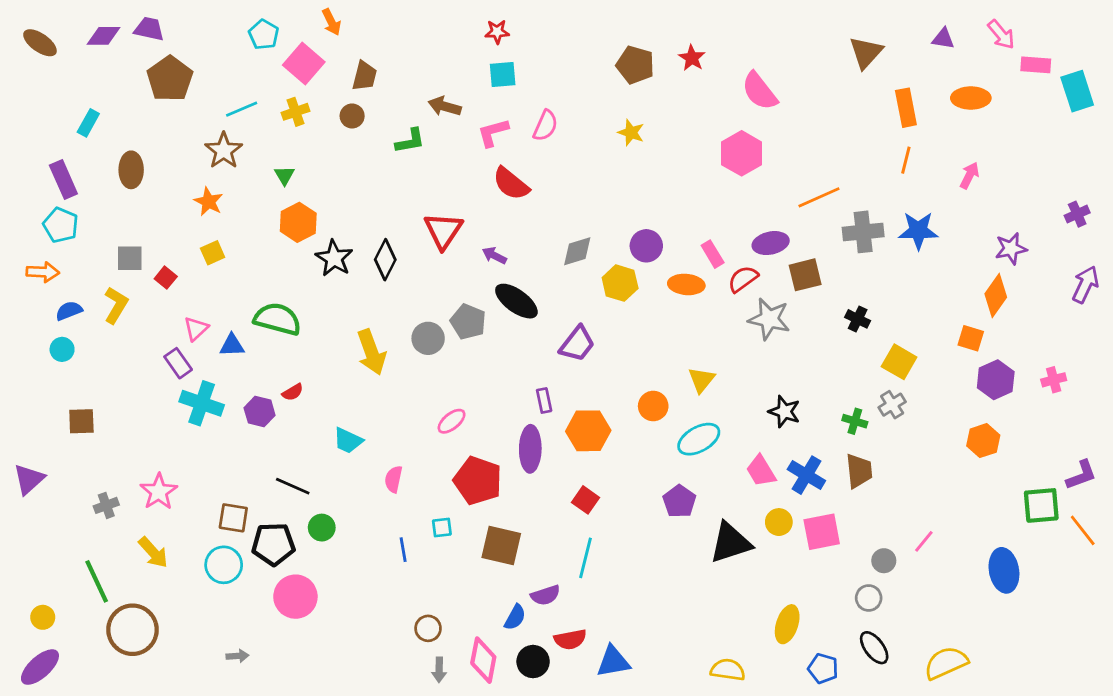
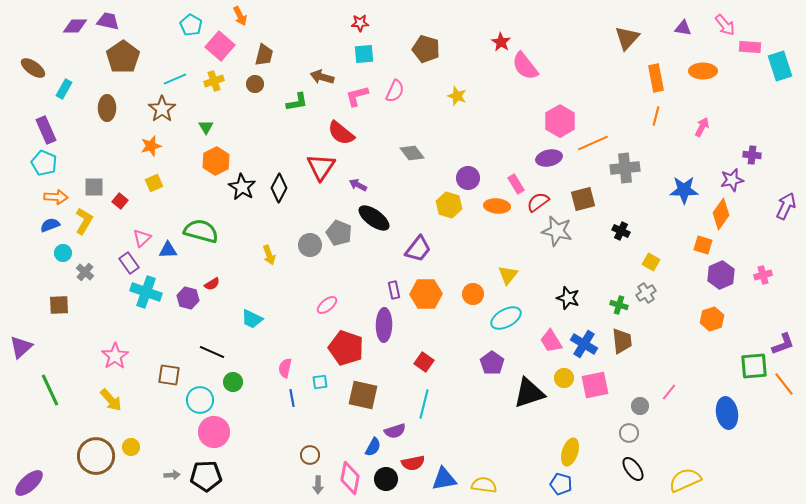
brown ellipse: (40, 43) -> (33, 68), moved
brown pentagon: (635, 65) -> (426, 49), moved
pink semicircle: (760, 91) -> (525, 66), moved
pink hexagon: (742, 153) -> (560, 121), moved
brown ellipse: (131, 170) -> (107, 108), moved
red semicircle: (511, 184) -> (341, 133), moved
orange star: (208, 202) -> (151, 146), turned 30
purple cross: (1077, 214) -> (752, 155), moved, turned 30
blue star: (918, 231) -> (684, 190), moved
purple ellipse: (771, 243) -> (549, 158), moved
gray diamond: (577, 251) -> (412, 153), moved, turned 70
orange arrow: (43, 272) -> (56, 197), moved
cyan circle: (62, 349) -> (63, 253), moved
yellow arrow: (371, 352) -> (269, 255), size x0.6
yellow square: (899, 362) -> (651, 262), size x0.7
orange hexagon: (588, 431) -> (426, 294), moved
pink semicircle: (394, 479) -> (285, 368), moved
gray cross: (106, 505) -> (85, 272), moved, turned -30
black pentagon: (273, 544) -> (206, 476), moved
cyan circle: (224, 565) -> (200, 400), moved
green line: (97, 581) -> (50, 390), moved
yellow circle: (43, 617) -> (131, 447), moved
blue pentagon: (823, 668) -> (561, 484), moved
yellow semicircle: (728, 670) -> (484, 485), moved

